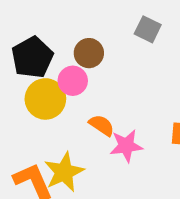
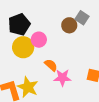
brown circle: (89, 53) -> (69, 25), moved
yellow star: (64, 172) -> (28, 87), turned -30

